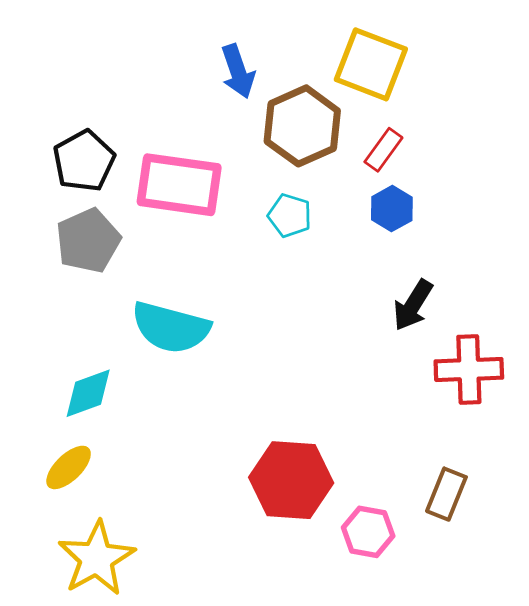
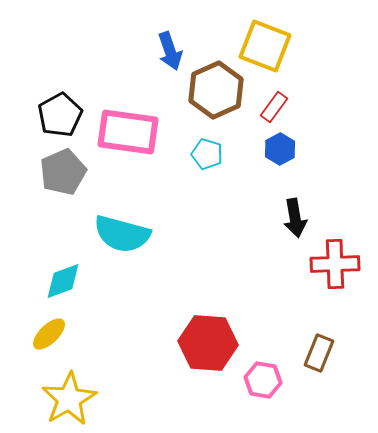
black arrow: (413, 305) -> (295, 218), turned -42

